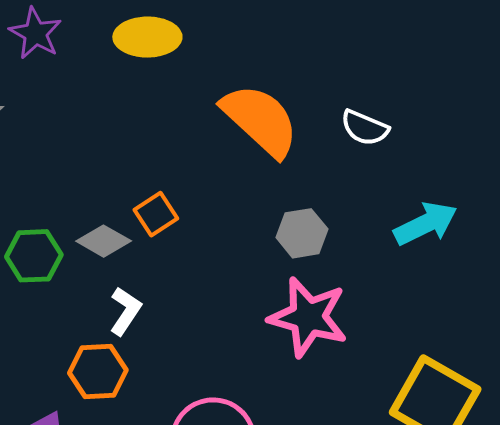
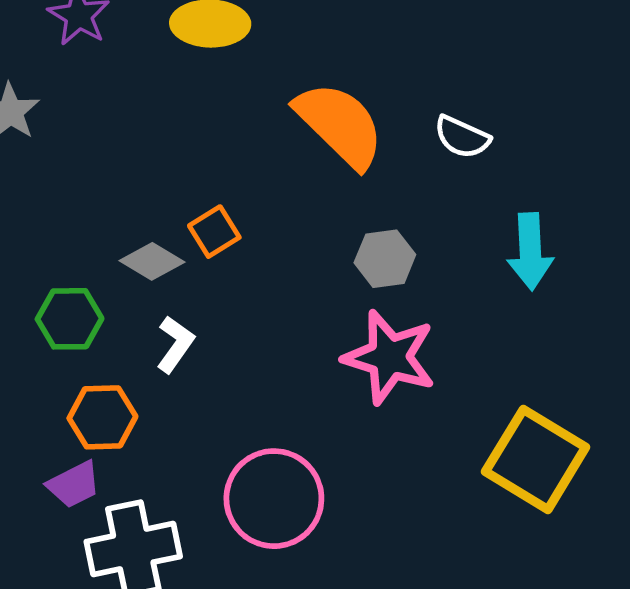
cyan arrow: (426, 224) -> (530, 251), turned 112
green hexagon: (34, 256) -> (70, 319), moved
orange hexagon: (98, 372) -> (102, 417), moved

